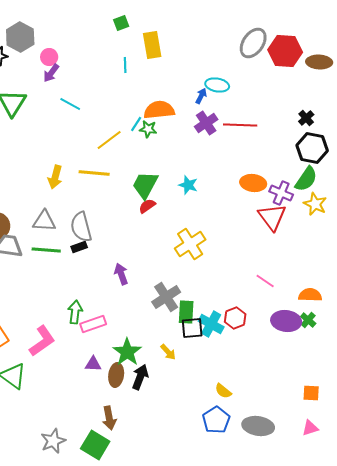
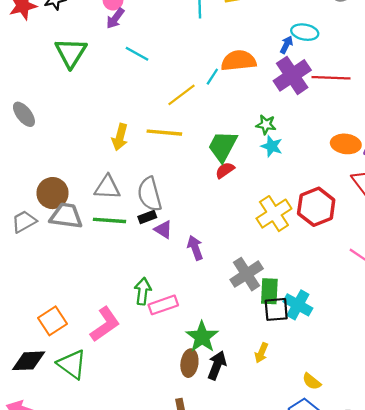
purple cross: (206, 123) -> (292, 75), size x1.4
green star: (148, 129) -> (266, 125), moved
red hexagon: (235, 318) -> (316, 207), moved, size x1.5
yellow arrow: (168, 352) -> (261, 353), moved, turned 66
purple triangle: (93, 364) -> (163, 230), moved, turned 30

